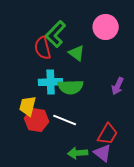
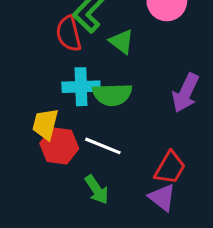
purple arrow: (118, 86) -> (186, 93), size x1.4
green arrow: (78, 153) -> (97, 190), moved, turned -120

